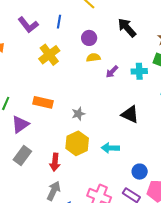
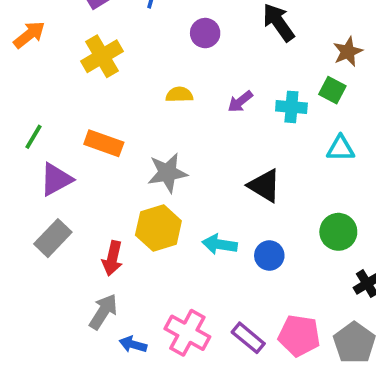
yellow cross: (49, 55) -> (102, 56), moved
yellow semicircle: (93, 58) -> (179, 95), moved
gray star: (78, 114) -> (167, 173), size x1.5
blue circle: (140, 172) -> (269, 256), moved

